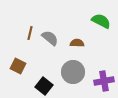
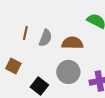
gray semicircle: (50, 38) -> (45, 38), turned 72
brown semicircle: (77, 43) -> (72, 43), size x1.5

